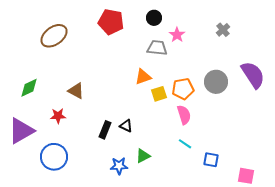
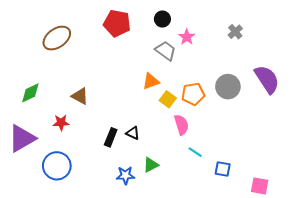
gray trapezoid: (157, 48) -> (166, 51), turned 30
yellow square: (159, 94) -> (168, 99), turned -35
pink semicircle: (184, 115) -> (181, 125), moved

